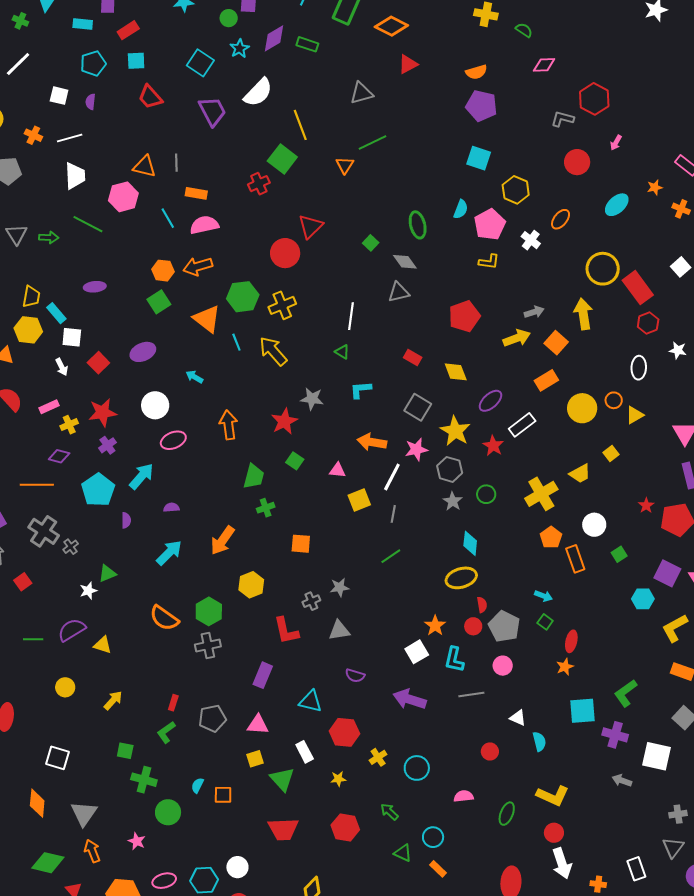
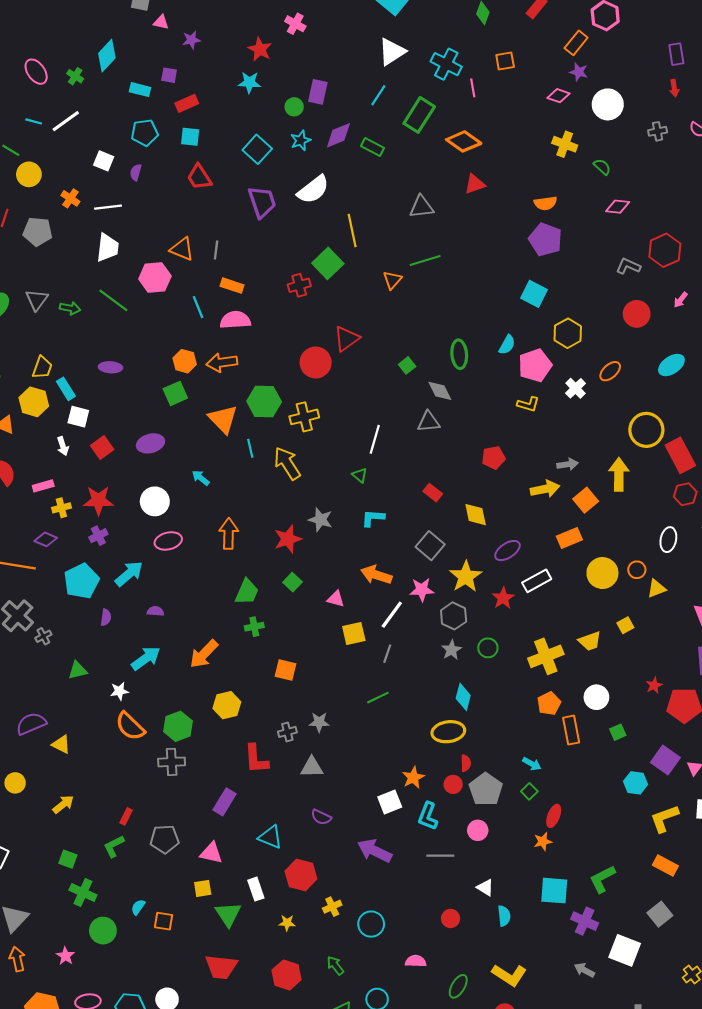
red pentagon: (464, 316) -> (494, 458), size x0.7
white star: (88, 591) -> (119, 691), moved

